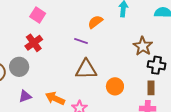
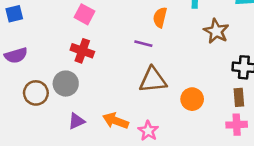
orange semicircle: (95, 22) -> (160, 17), turned -35
red cross: (34, 43) -> (82, 51), turned -30
brown star: (143, 46) -> (216, 31), moved

